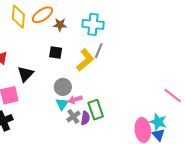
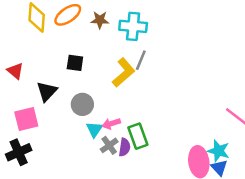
brown star: (60, 25) -> (100, 20), moved
black square: (56, 53) -> (75, 63), moved
gray circle: (63, 87) -> (82, 104), moved

